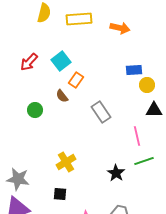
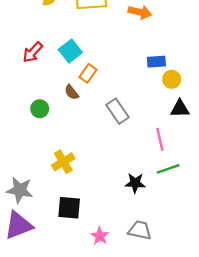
yellow cross: (66, 162) -> (63, 162), moved
black star: (116, 173) -> (135, 183), turned -30
black square: (60, 194) -> (69, 208), size x1.5

